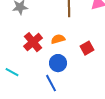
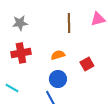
red cross: (33, 42) -> (21, 53), moved, turned 30

